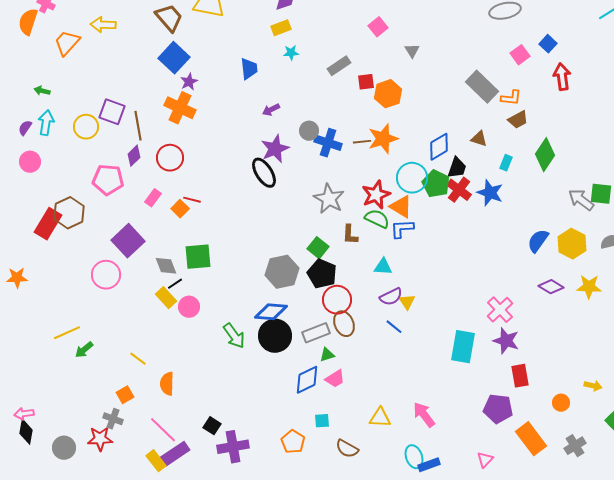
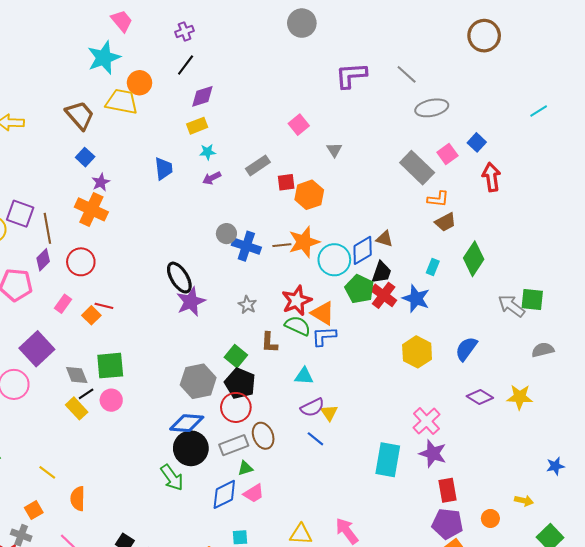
blue square: (174, 58) -> (85, 157), size x0.6
gray rectangle: (482, 87) -> (417, 168), moved
purple arrow: (271, 110) -> (212, 178), moved
brown triangle: (479, 139) -> (385, 239), moved
purple star: (275, 149) -> (191, 302), moved
cyan circle: (412, 178) -> (334, 260), moved
gray star: (329, 199) -> (247, 305), size x0.6
yellow hexagon: (572, 244) -> (417, 352), moved
red circle: (337, 300) -> (236, 407), moved
pink circle: (189, 307) -> (111, 400), moved
green arrow: (234, 336) -> (172, 478), moved
purple pentagon: (498, 409) -> (447, 524), moved

